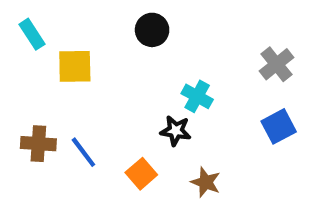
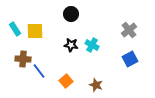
cyan rectangle: (32, 34) -> (15, 29), moved
black star: (176, 131) -> (71, 45), moved
brown cross: (38, 144) -> (23, 59), moved

